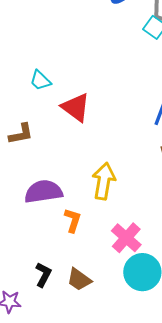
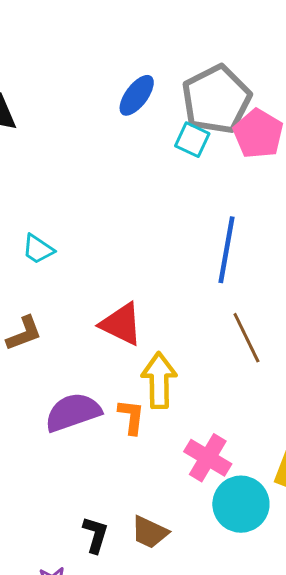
red triangle: (76, 107) -> (121, 324), moved
orange L-shape: (73, 220) -> (131, 417), moved

